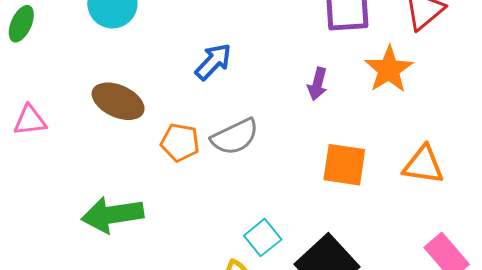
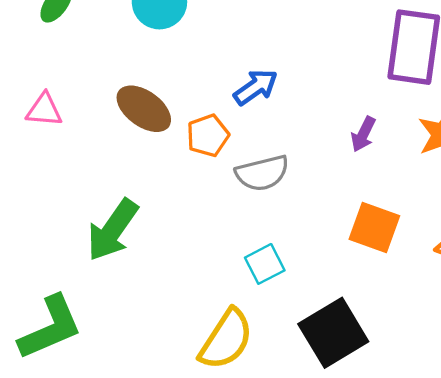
orange pentagon: (180, 142) -> (208, 136), moved, turned 30
green arrow: (112, 215) -> (113, 230), turned -58
cyan square: (263, 238) -> (265, 264), moved

